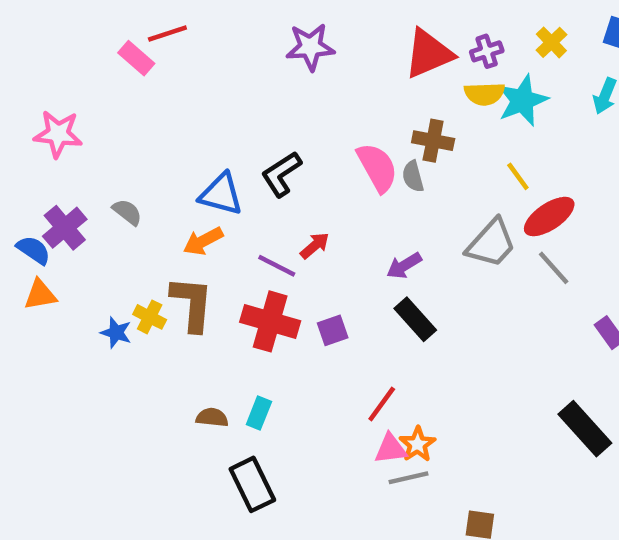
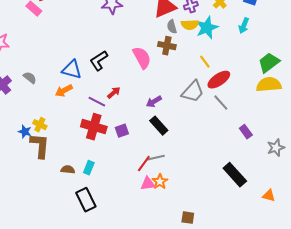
gray semicircle: (413, 176) -> (172, 27), moved
brown L-shape: (192, 304) -> (40, 146), moved
gray line: (409, 478) -> (156, 158), moved

